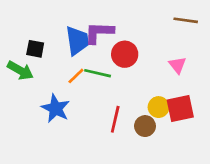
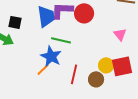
red circle: (125, 54) -> (84, 13), moved
orange line: (76, 76) -> (43, 69), moved
blue star: (56, 108) -> (51, 56), moved

